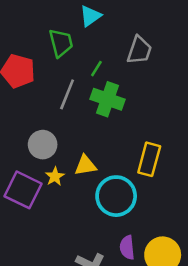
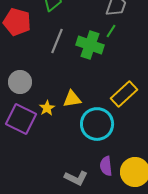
green line: (96, 69) -> (111, 31), moved
gray circle: (43, 145) -> (20, 82), moved
yellow rectangle: (149, 159) -> (124, 94), turned 32

